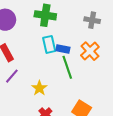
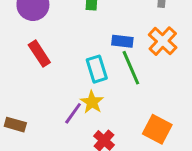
cyan rectangle: (49, 44) -> (97, 69), moved
purple line: (12, 76) -> (73, 113), moved

